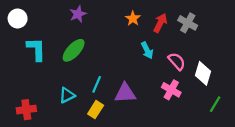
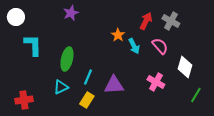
orange star: (133, 18) -> (118, 35), moved
green ellipse: (74, 50) -> (67, 59), moved, turned -30
pink semicircle: (177, 61) -> (160, 46), moved

